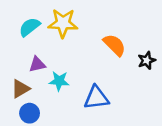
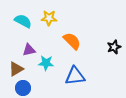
yellow star: (63, 23) -> (49, 18), size x0.7
cyan semicircle: (30, 27) -> (23, 21), turned 66
orange semicircle: (114, 45) -> (72, 41), moved

